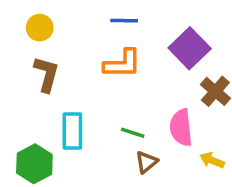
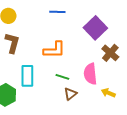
orange L-shape: (122, 64) -> (54, 50), moved

